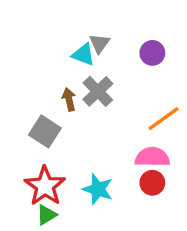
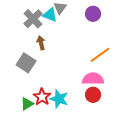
gray cross: (98, 91) -> (33, 19), moved
red star: (45, 186) -> (42, 97), moved, size x0.7
green triangle: (47, 215) -> (27, 104), moved

